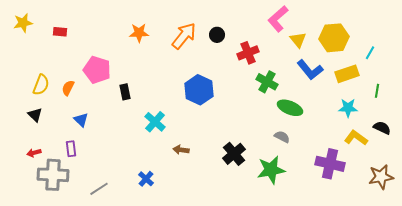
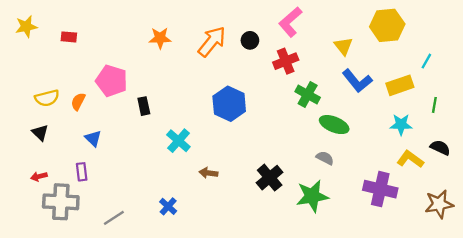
pink L-shape: (278, 19) -> (290, 22), moved
yellow hexagon: (334, 38) -> (387, 25), moved
yellow semicircle: (41, 85) -> (47, 98), turned 55

